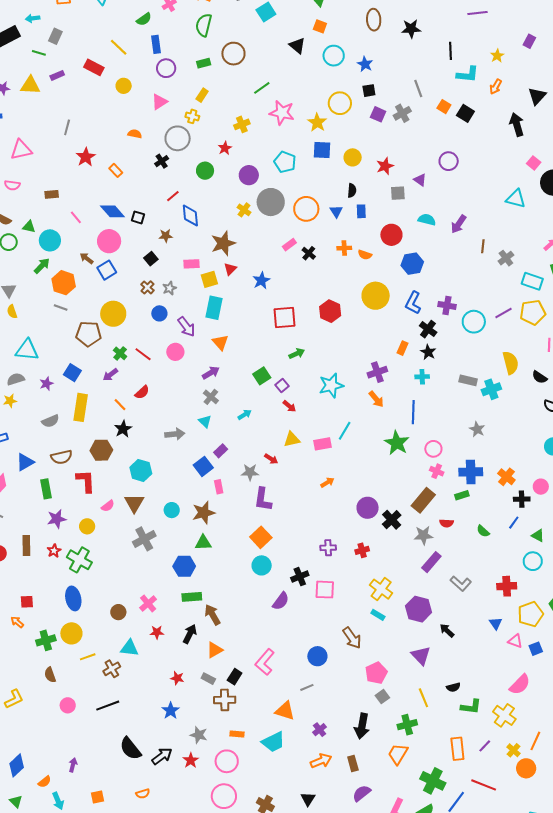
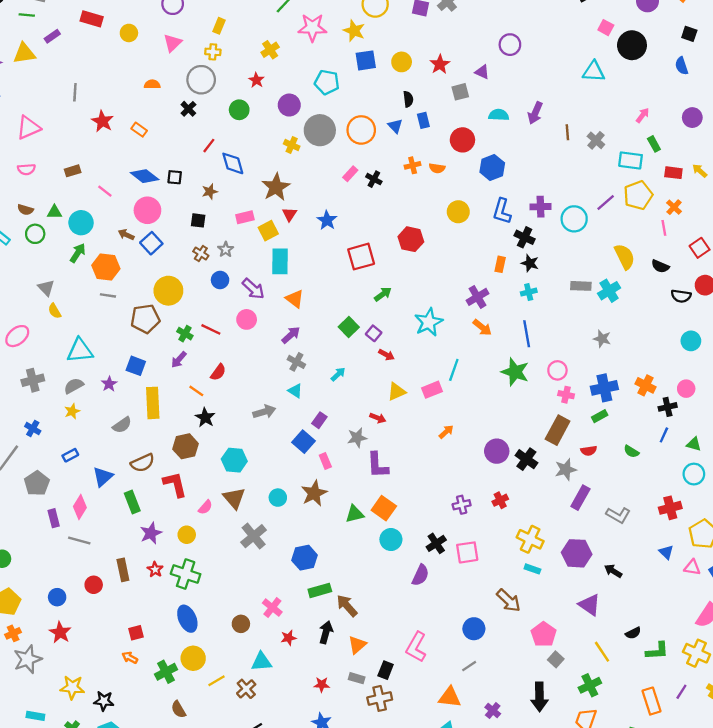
black square: (151, 259) -> (198, 220), turned -32
yellow circle: (376, 296) -> (458, 212), size x0.7
green triangle: (203, 543) -> (355, 514), moved

